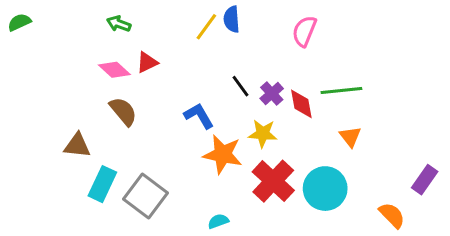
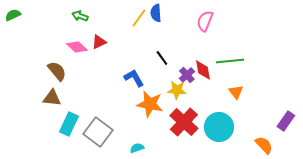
purple cross: (272, 94) -> (187, 75), moved
brown semicircle: (123, 111) -> (57, 71), moved
cyan semicircle: (218, 221) -> (137, 148), moved

